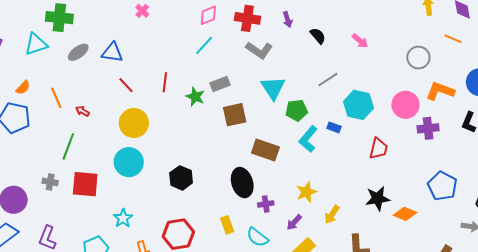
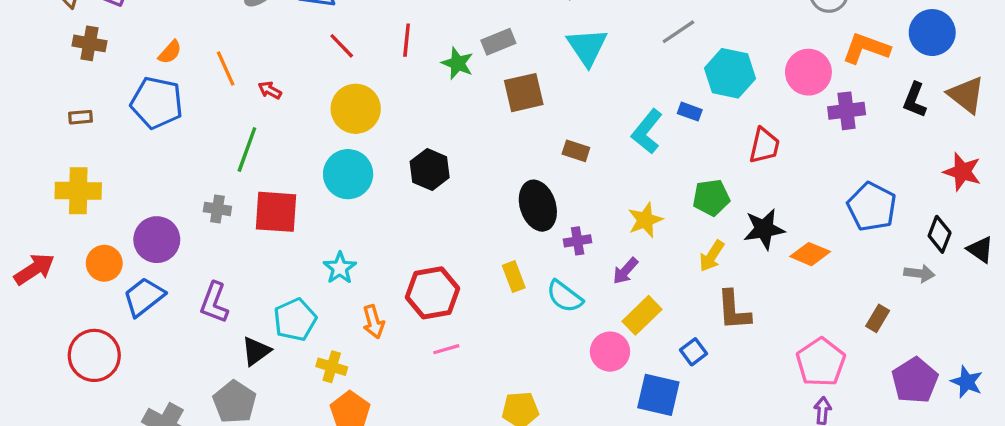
green pentagon: (297, 110) -> (711, 198), moved
brown rectangle: (265, 150) -> (576, 151), size x0.6
black hexagon: (181, 178) -> (430, 169), moved
yellow arrow: (332, 215) -> (712, 256), moved

